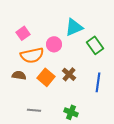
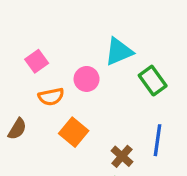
orange semicircle: (32, 55) -> (51, 97), size x0.7
brown cross: (69, 74) -> (122, 156), moved
brown semicircle: (19, 75) -> (17, 129), moved, turned 112

